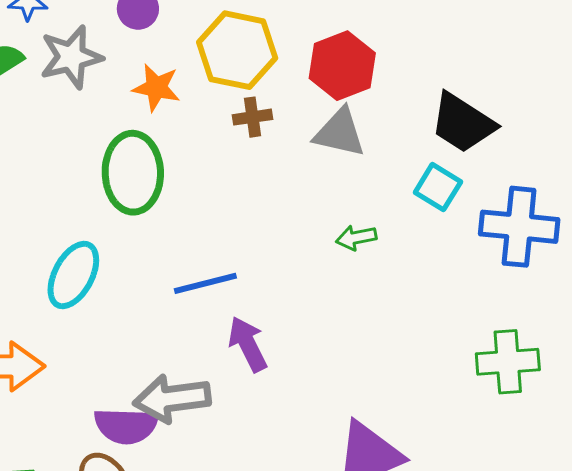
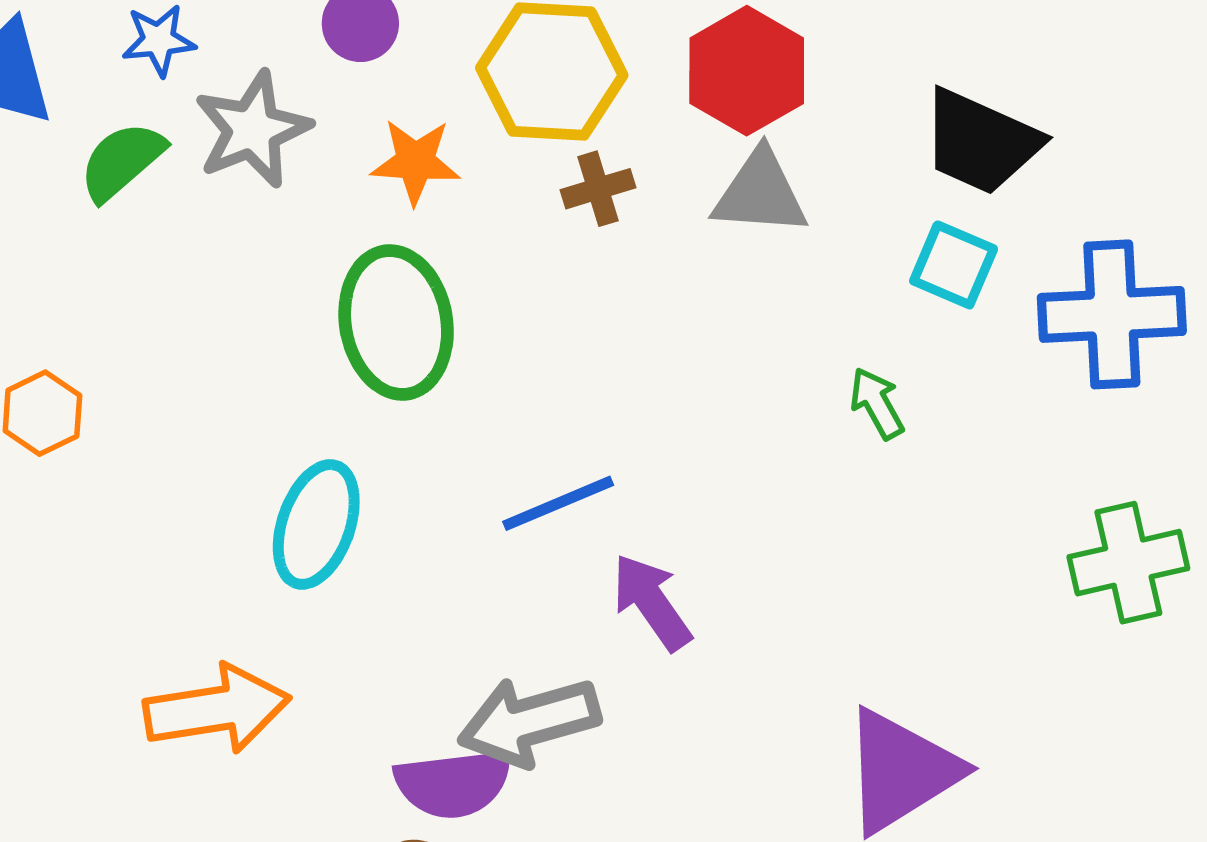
green arrow: (356, 238) -> (877, 403), moved, turned 81

